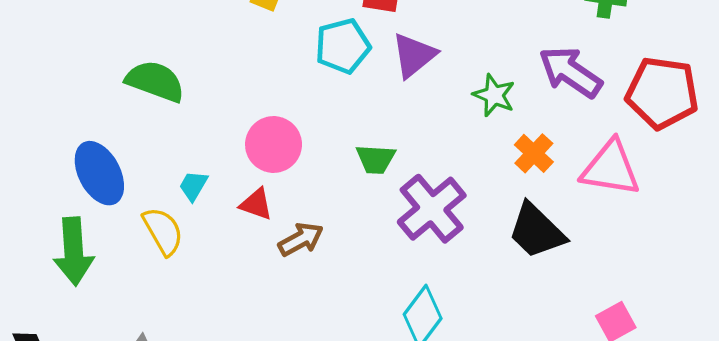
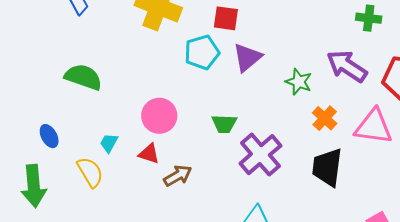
blue ellipse: (99, 173) -> (49, 136), size x0.6
black trapezoid: (536, 231) -> (327, 167), turned 54

